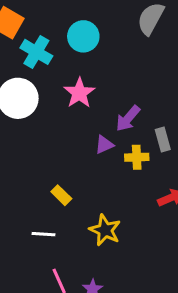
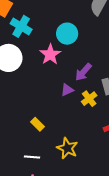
cyan circle: (83, 36) -> (67, 34), moved
yellow cross: (137, 157) -> (89, 99), turned -35
white line: (44, 234) -> (32, 157), moved

